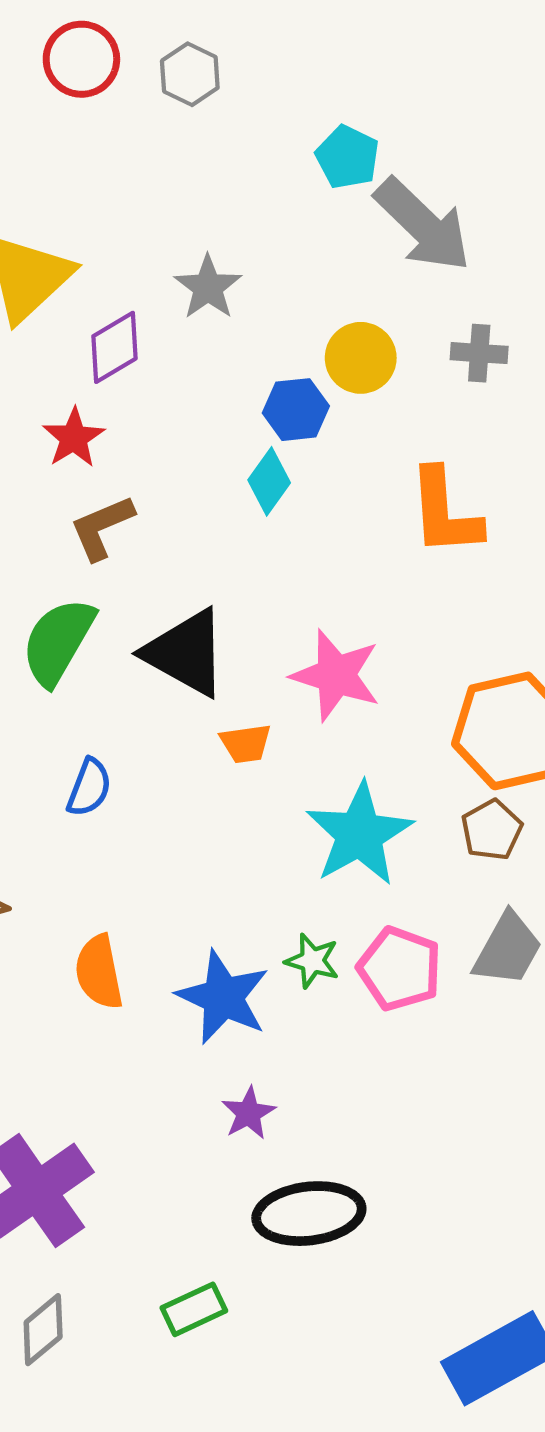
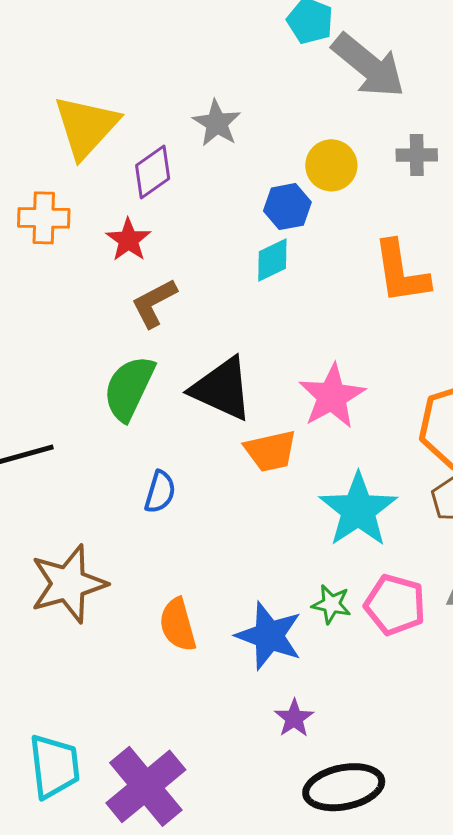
cyan diamond: (269, 481) -> (272, 260), turned 33
pink star: (336, 675) -> (332, 396), turned 30
orange trapezoid: (246, 743) -> (271, 451), size x1.4

